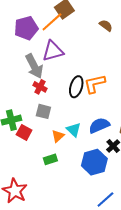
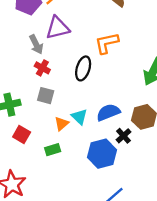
gray arrow: (34, 66) -> (36, 44), size x0.7
orange L-shape: (95, 84) -> (107, 43), moved
red square: (24, 132) -> (22, 134), moved

